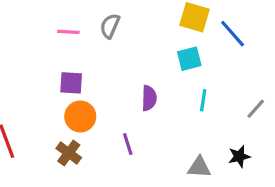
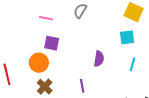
pink line: (68, 32) -> (46, 18), moved
orange circle: (80, 116) -> (39, 63), moved

